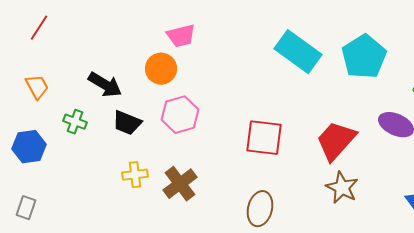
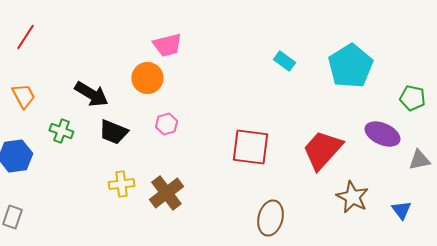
cyan rectangle: (298, 52) -> (284, 61), size x0.5
pink hexagon: (180, 115) -> (166, 124), size x0.6
brown star: (342, 188) -> (352, 197), moved
brown ellipse: (260, 209) -> (270, 218), moved

